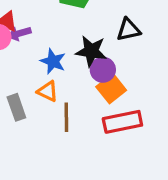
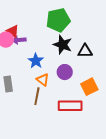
black star: (91, 51) -> (63, 45), moved
orange square: (111, 89) -> (89, 87), moved
orange triangle: (48, 91) -> (43, 80), moved

